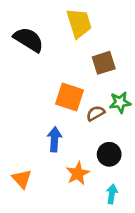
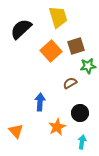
black semicircle: (29, 40) -> (21, 29), turned -75
orange square: (70, 97) -> (51, 51), moved, turned 30
green star: (120, 102) -> (88, 66), moved

